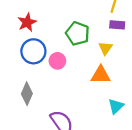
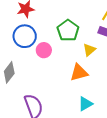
orange triangle: (101, 75) -> (79, 73), turned -30

